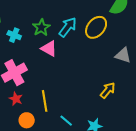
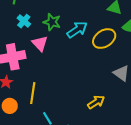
green star: (41, 27) -> (52, 22), turned 30
pink triangle: (49, 49) -> (40, 44), moved

